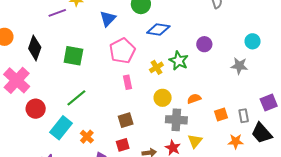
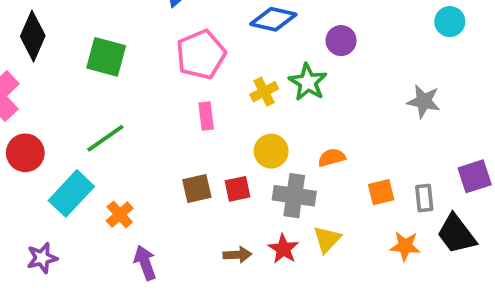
cyan circle: (253, 41) -> (450, 22), moved
purple circle: (204, 44) -> (341, 41), moved
red square: (123, 145) -> (238, 189), moved

